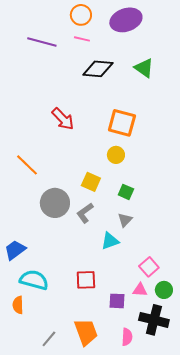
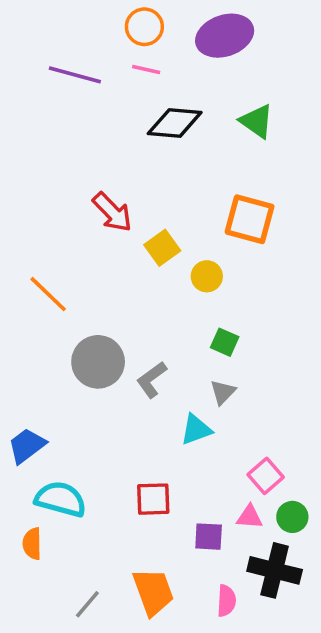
orange square: (122, 123) -> (250, 219), moved
yellow square: (91, 182) -> (162, 248), moved, turned 30

